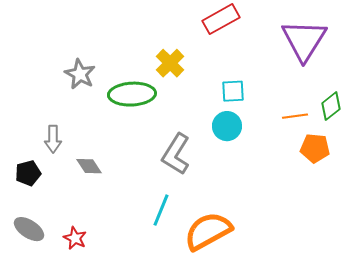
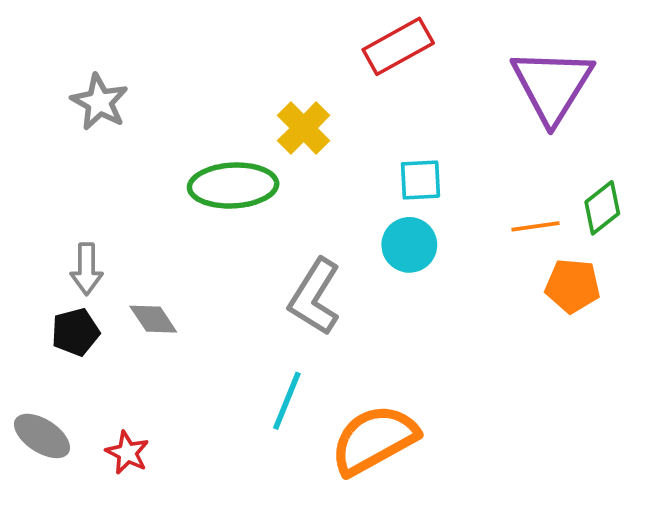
gray star: (80, 74) -> (100, 102), moved
black pentagon: (28, 173) -> (75, 332), moved

